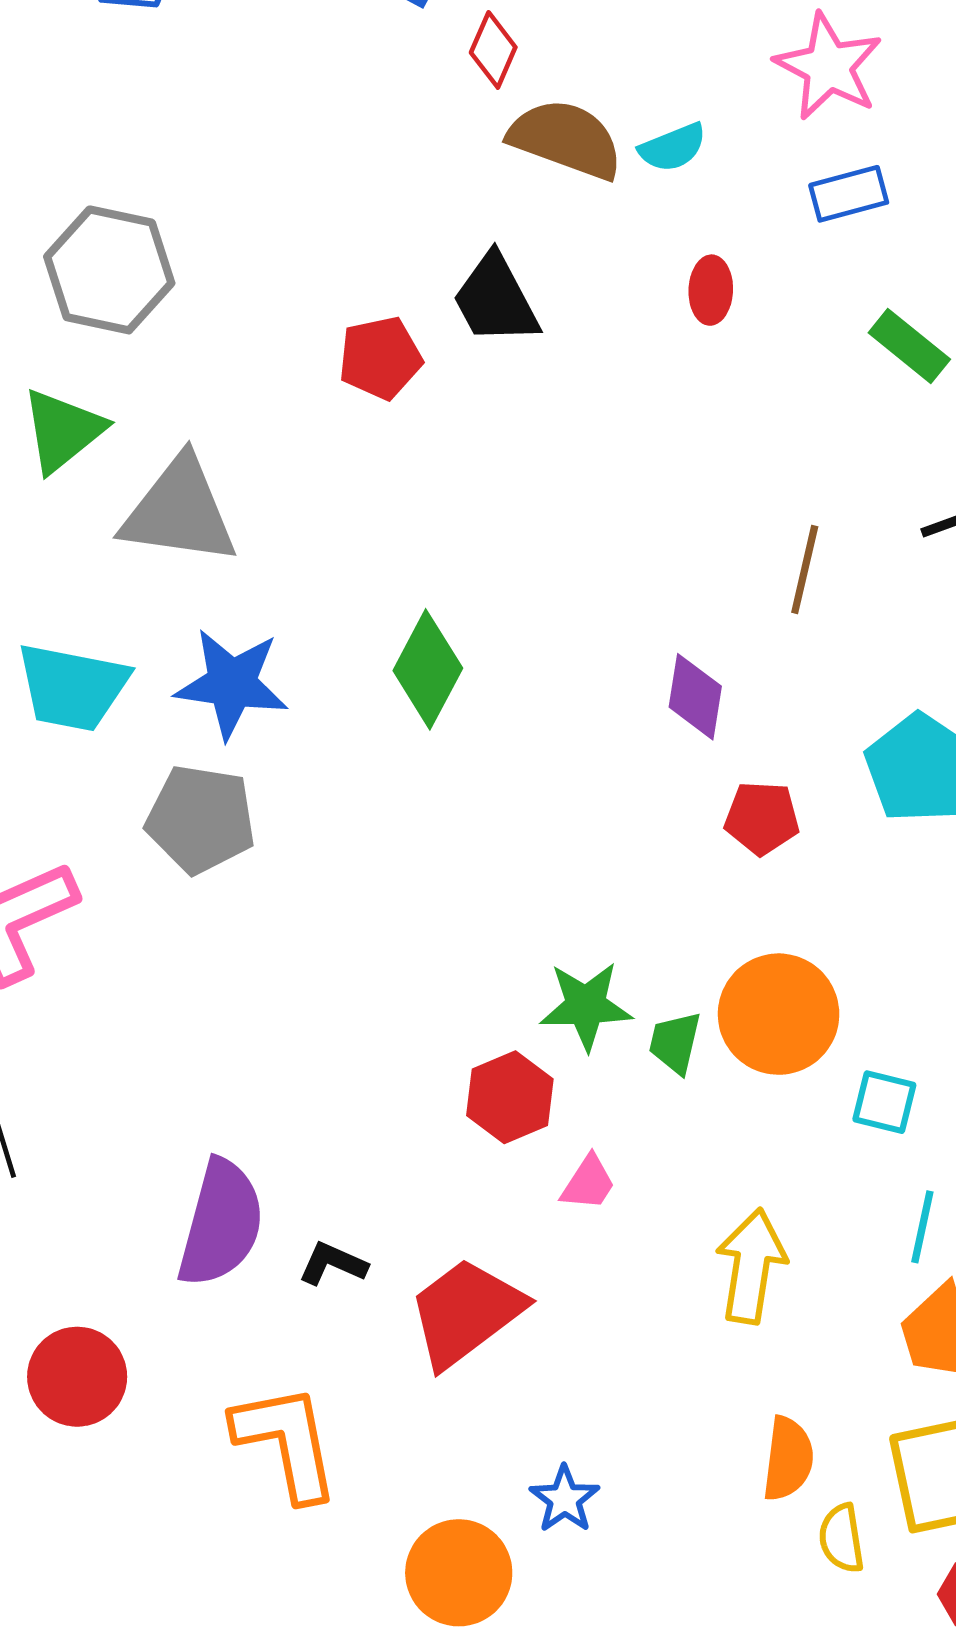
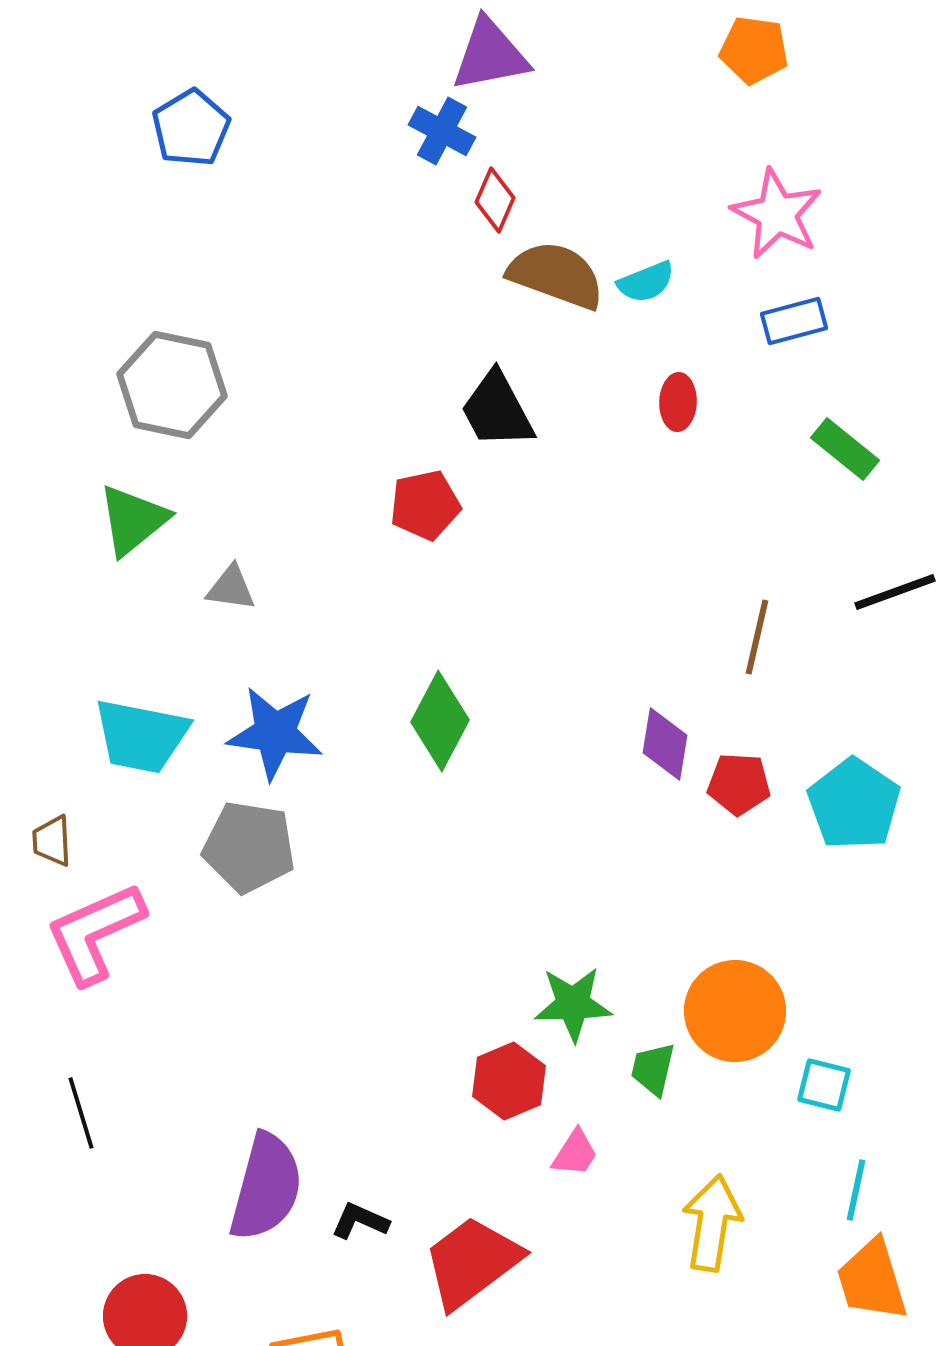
red pentagon: (380, 358) -> (425, 505), moved
gray triangle: (179, 511) -> (231, 588), size x0.5
red pentagon: (762, 818) -> (739, 784), moved
green trapezoid: (675, 1043) -> (653, 1069), moved

